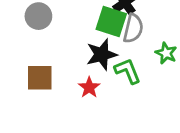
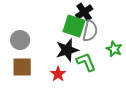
gray circle: (38, 16) -> (20, 40), moved

